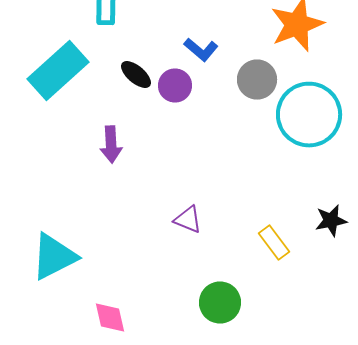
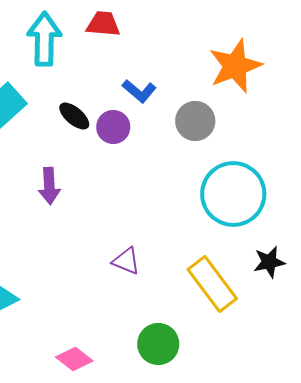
cyan circle: (309, 114) -> (233, 194), moved
yellow rectangle: (274, 242) -> (212, 284), size x1.6
pink diamond: (110, 318) -> (74, 359), moved, turned -39

